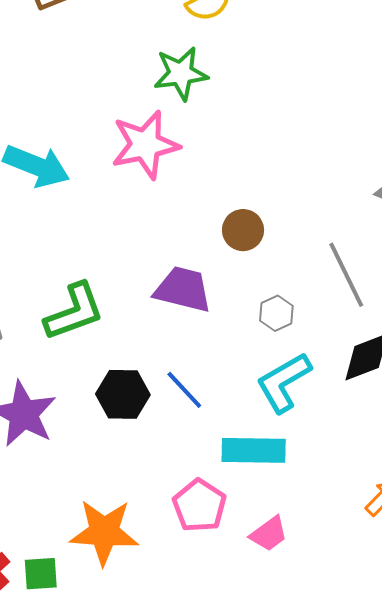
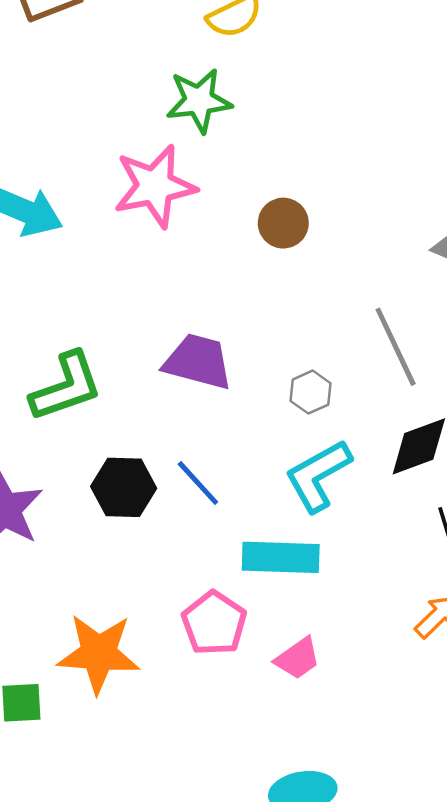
brown circle: (243, 230) -> (283, 223), moved

